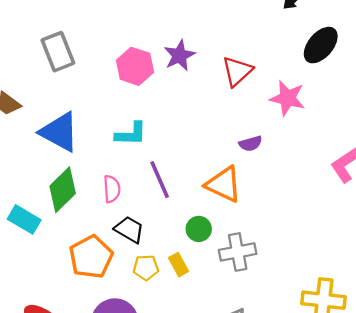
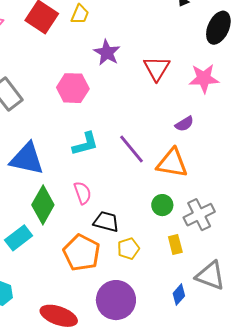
purple star: (179, 55) -> (107, 53), moved
purple line: (160, 180) -> (132, 149), moved
cyan rectangle: (24, 219) -> (19, 238), turned -52
yellow rectangle: (179, 265) -> (175, 245), moved, turned 30

